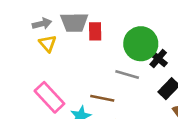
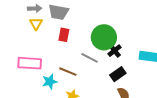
red rectangle: (95, 31) -> (64, 35), moved
pink rectangle: (49, 97) -> (30, 63), turned -55

